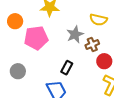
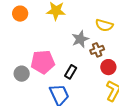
orange circle: (15, 21) -> (20, 14), moved
pink pentagon: (36, 38) -> (43, 62), moved

